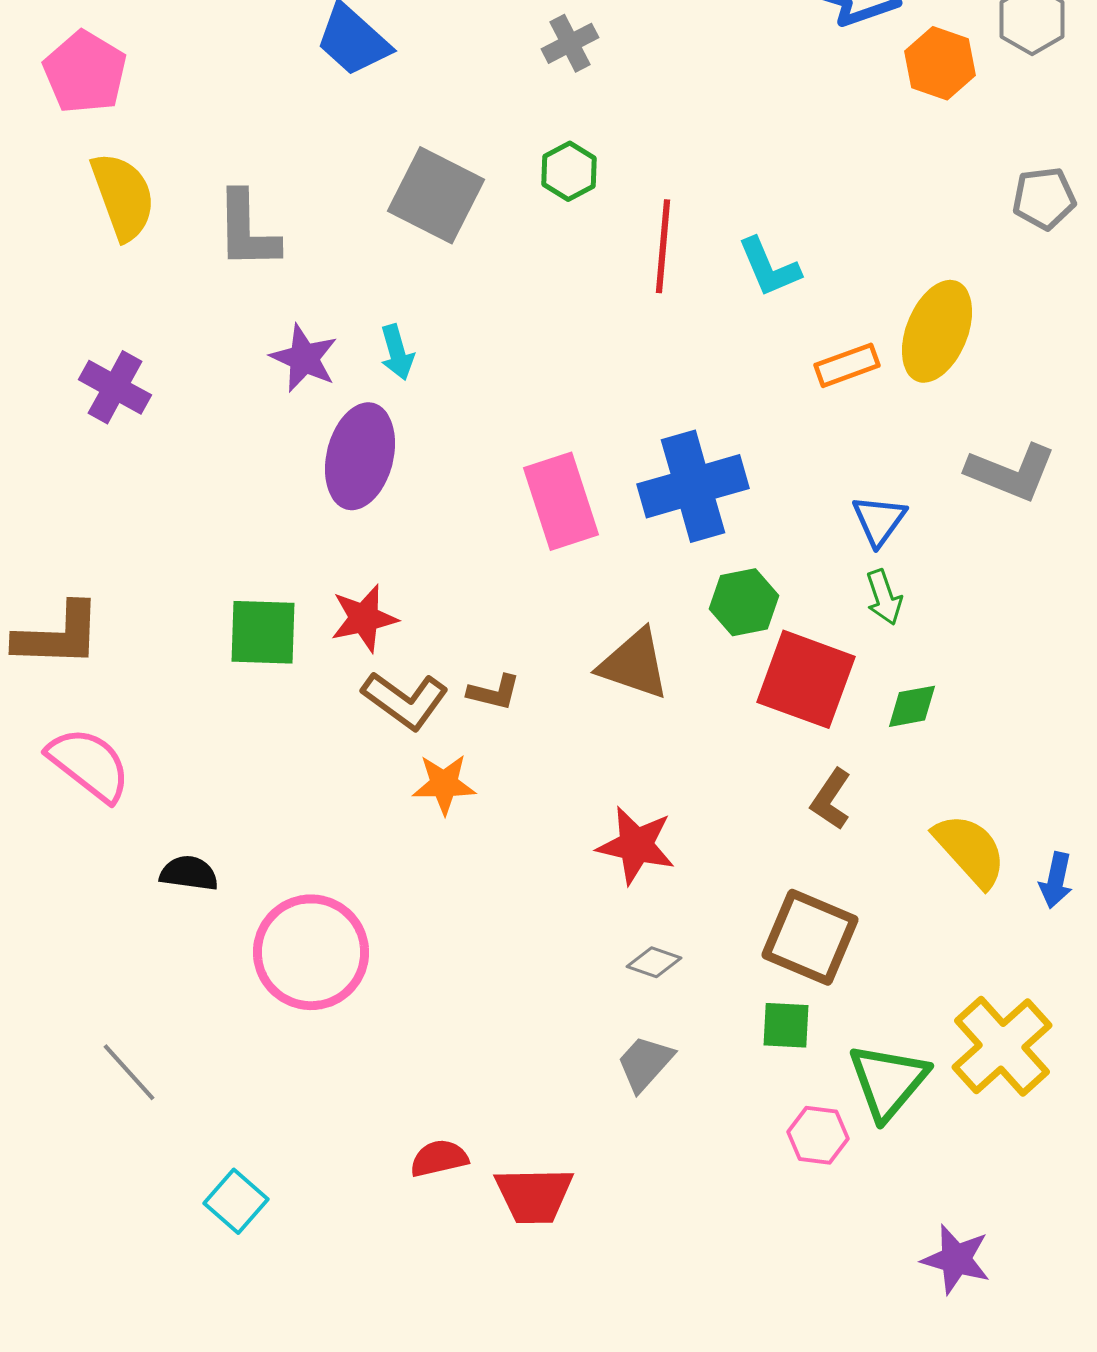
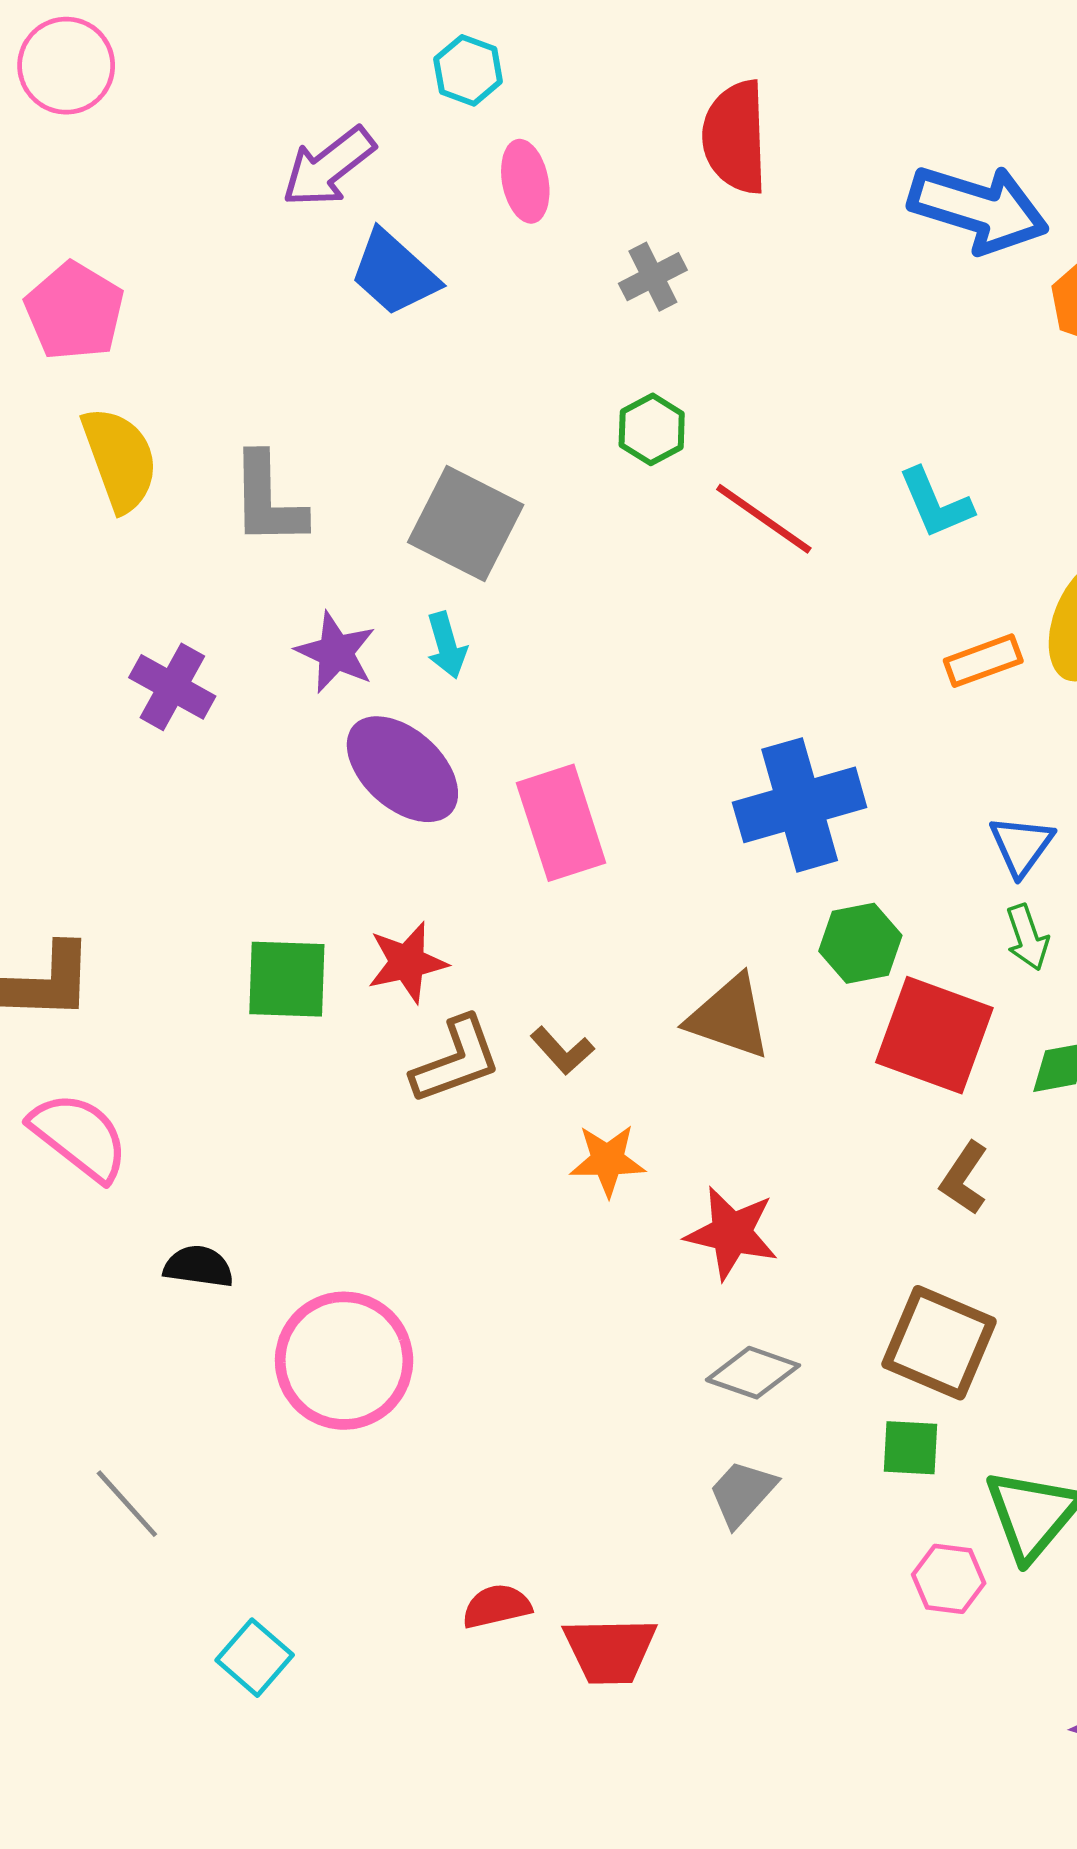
gray square: (436, 195) -> (466, 524), moved
red line: (663, 246) -> (764, 519), turned -60
cyan L-shape: (769, 267) -> (936, 503), moved
purple cross: (115, 387) -> (172, 687), moved
purple ellipse: (360, 456) -> (402, 769), turned -62
pink rectangle: (561, 501) -> (561, 823), moved
brown L-shape: (494, 692) -> (562, 1051), turned 34
brown L-shape: (405, 700) -> (456, 1060), turned -56
orange star: (444, 784) -> (608, 1160), moved
gray diamond: (654, 962) -> (753, 1373), size x1.4

